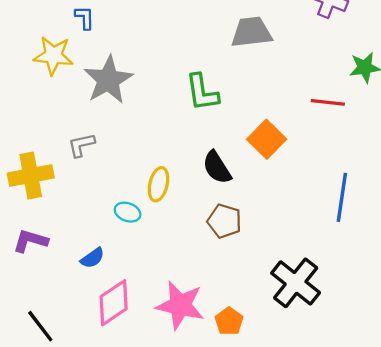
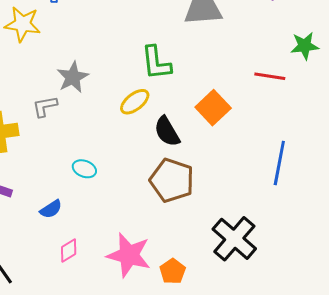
gray star: (108, 80) -> (73, 77), moved, size x0.7
yellow ellipse: (158, 184) -> (135, 102), moved, turned 36
brown pentagon: (224, 221) -> (172, 180), size x1.4
pink diamond: (114, 303) -> (69, 250), size x0.6

